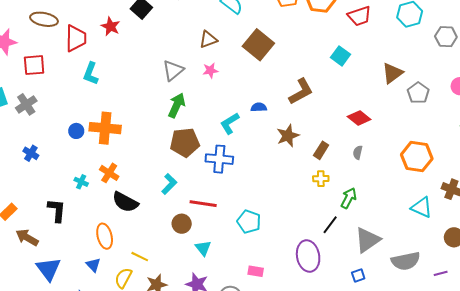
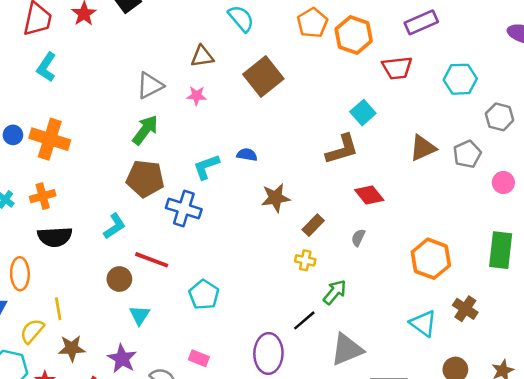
brown L-shape: (301, 92) -> (342, 149), moved
gray pentagon: (418, 93) -> (467, 154), moved
orange cross: (109, 173) -> (43, 196), turned 30
black semicircle: (125, 202) -> (55, 237), turned -44
yellow line: (140, 257) -> (58, 309), turned 42

